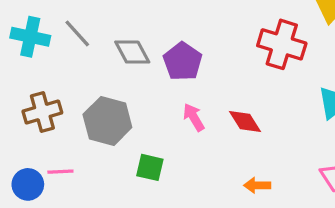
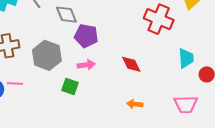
purple pentagon: (183, 61) -> (86, 36), moved, turned -30
pink arrow: (194, 117) -> (86, 65), moved, turned 108

